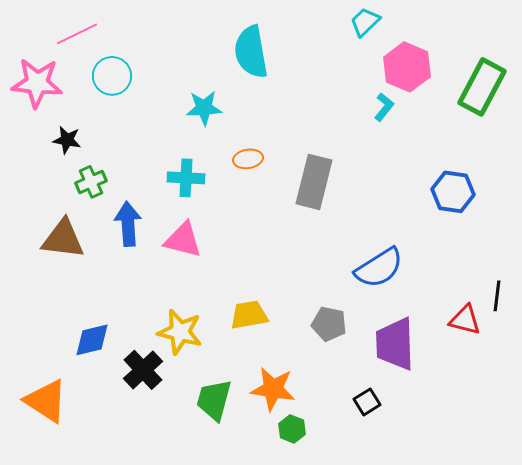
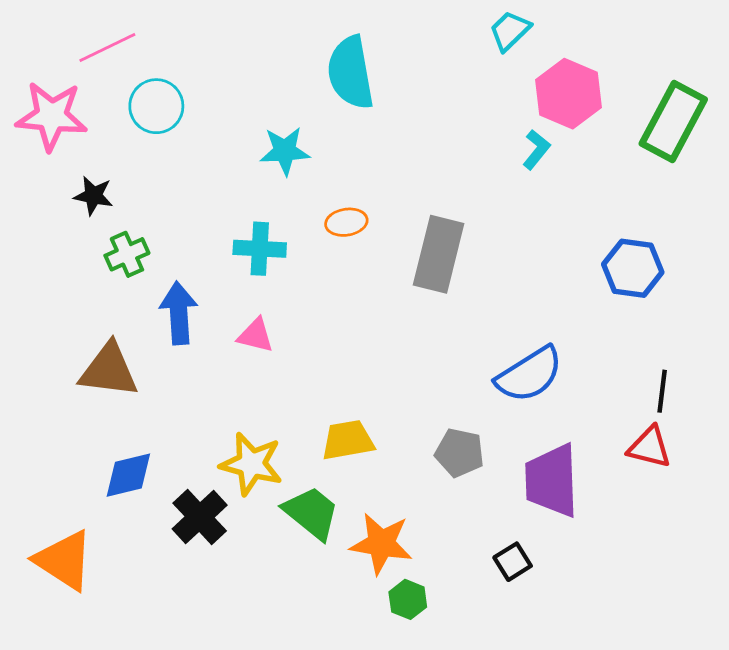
brown triangle: (63, 239) -> (109, 370), moved
pink triangle: (183, 240) -> (256, 335), size x0.7
black line: (497, 296) -> (662, 391), moved
green trapezoid: (214, 400) -> (311, 513), moved, turned 114

